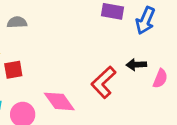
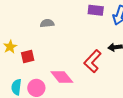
gray semicircle: (17, 22) -> (47, 23), moved

